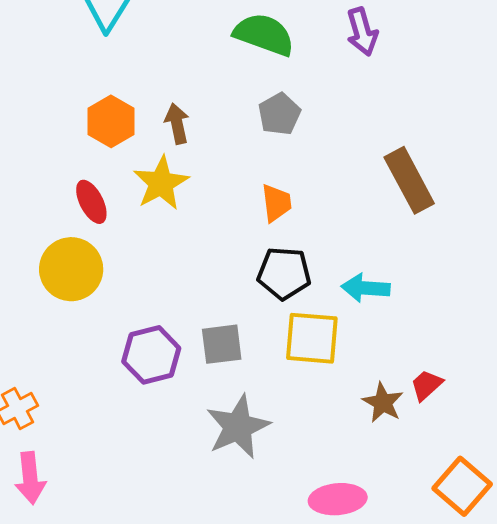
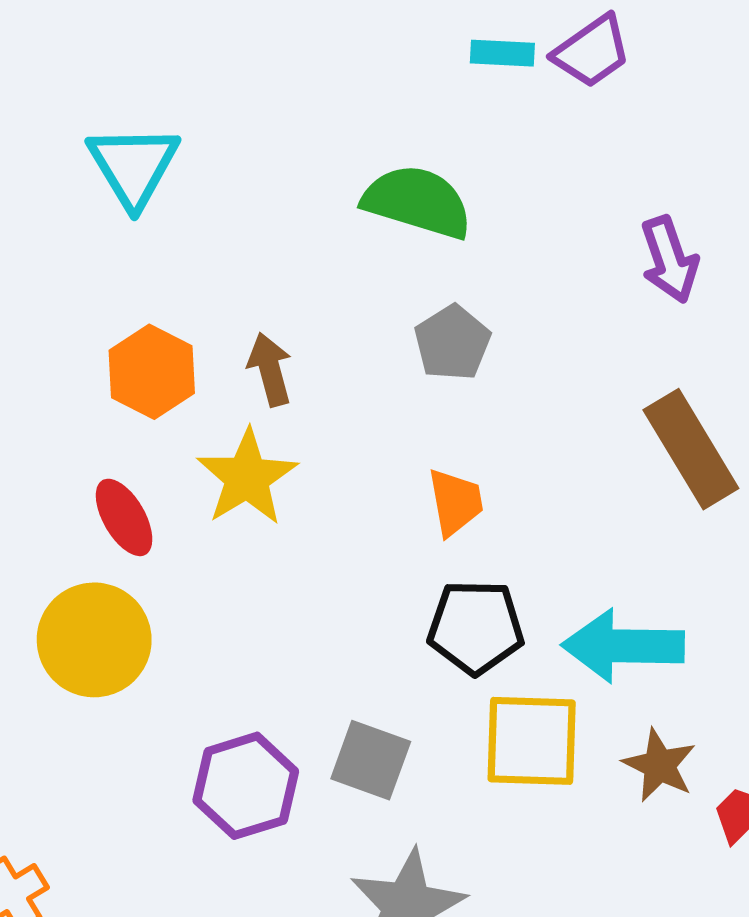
purple arrow: (362, 32) -> (669, 260), moved
cyan arrow: (366, 288) -> (623, 646), size x1.4
gray square: (222, 344) -> (371, 760), turned 30
brown star: (383, 403) -> (659, 765), moved

